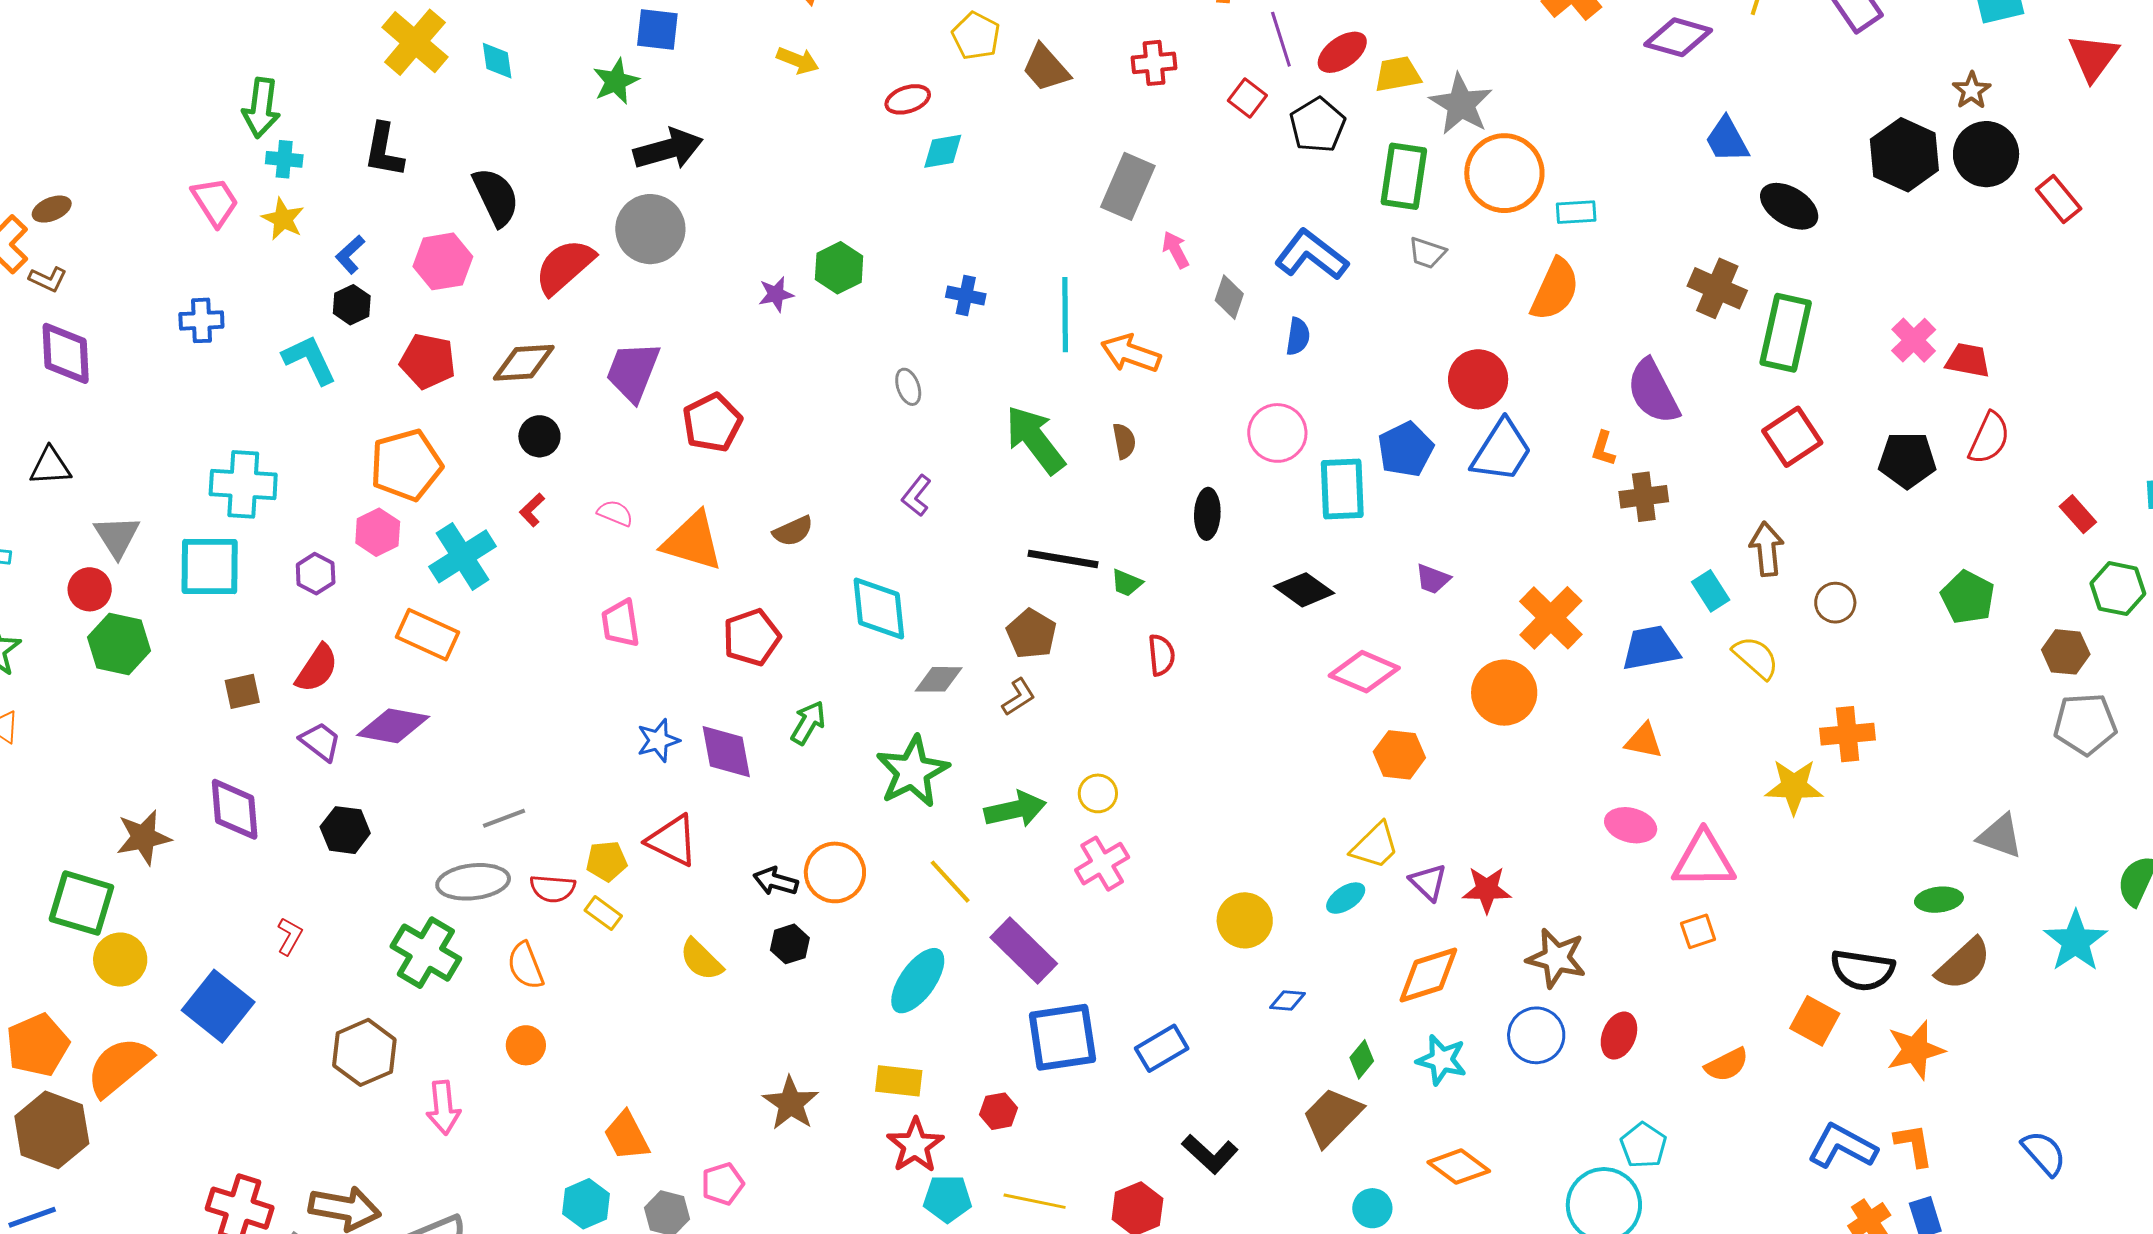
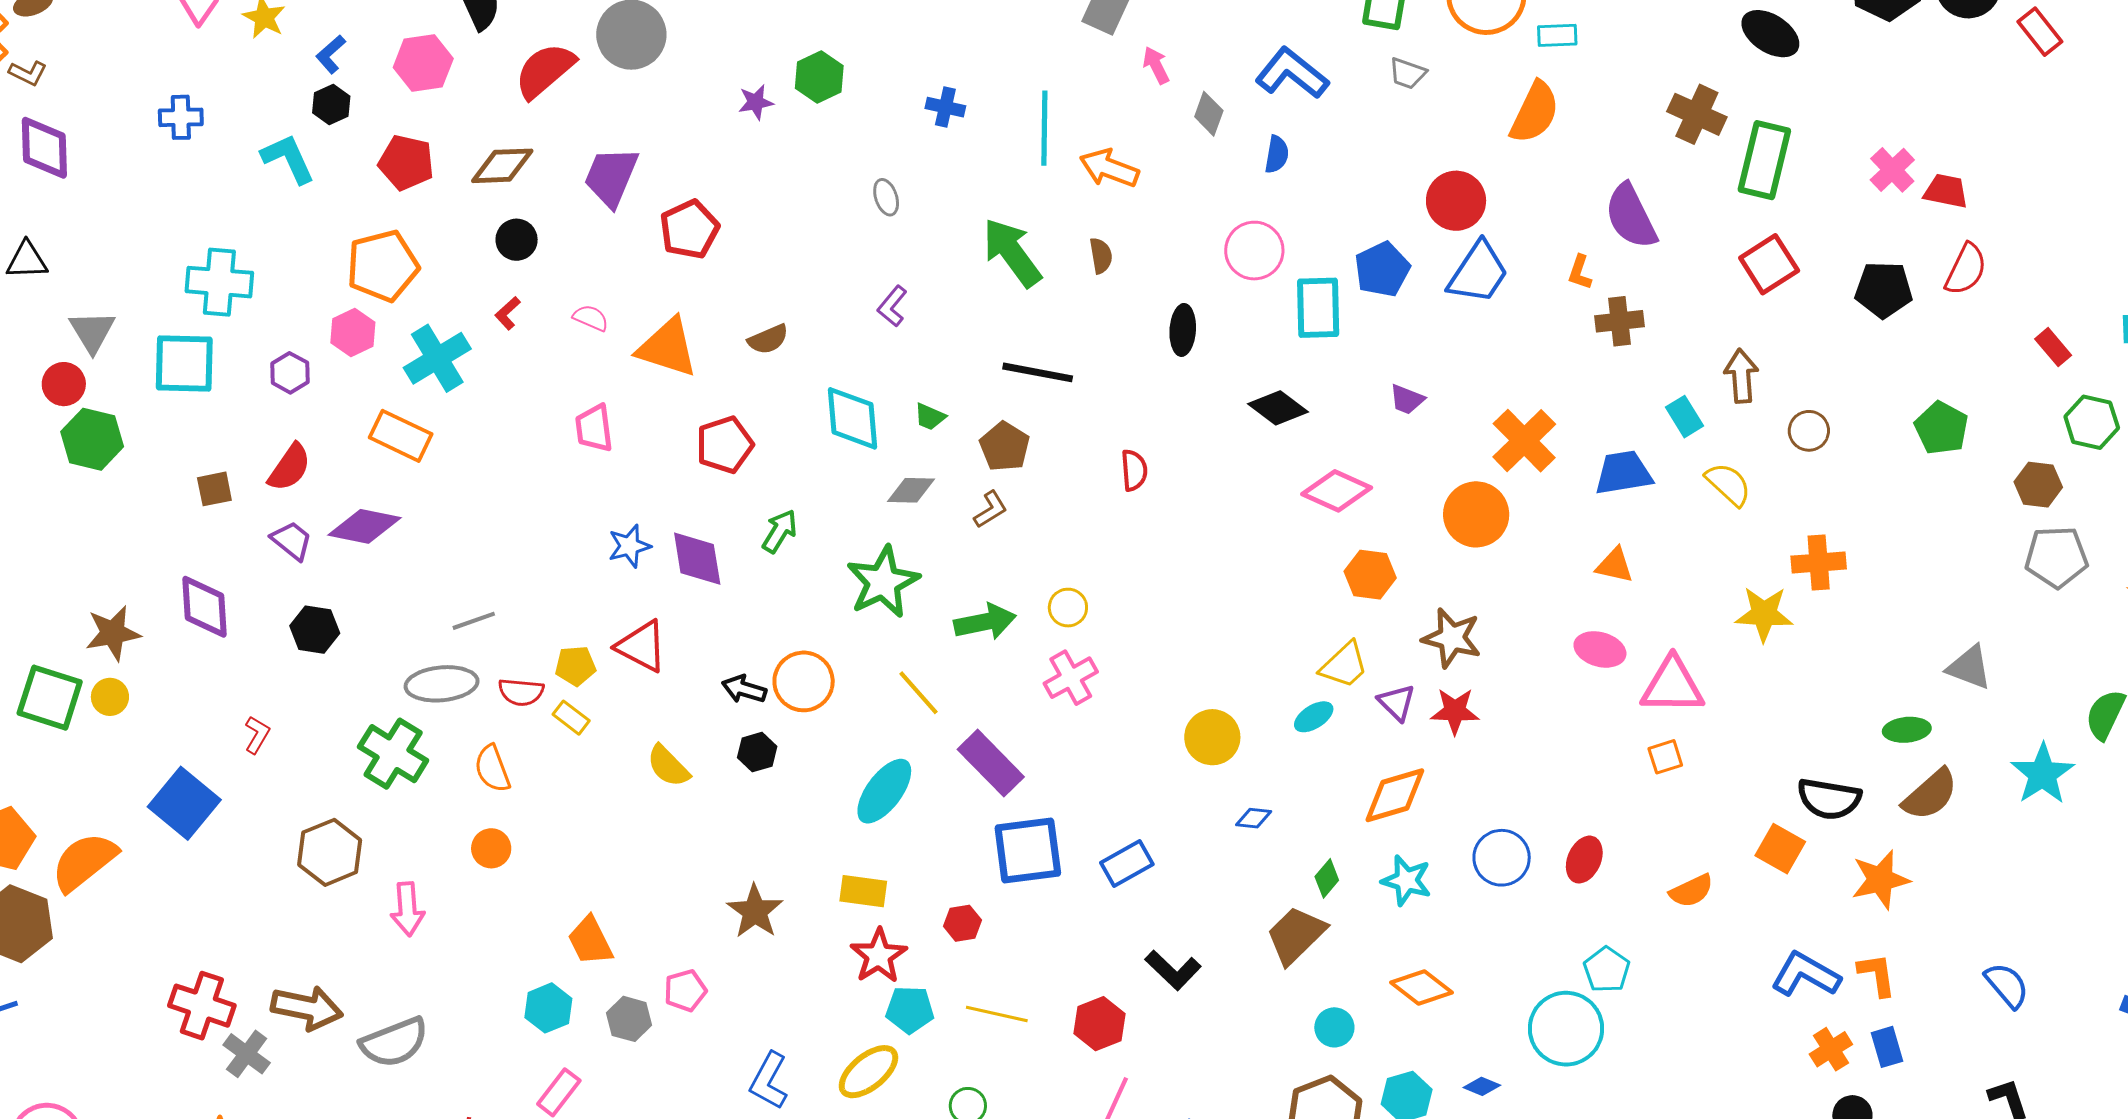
green trapezoid: (1127, 583) -> (930, 417), moved
brown star: (1556, 958) -> (1452, 638), moved
yellow circle: (120, 960) -> (110, 697), moved, size x0.7

